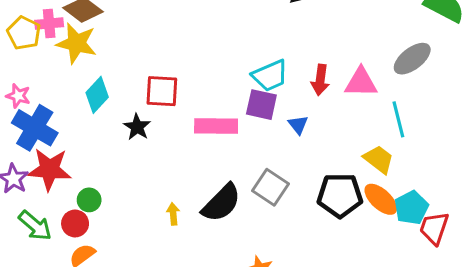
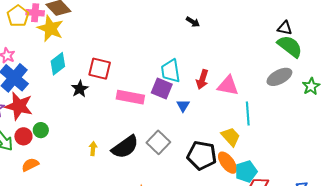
gray ellipse: (412, 59) -> (279, 77), moved
cyan trapezoid: (270, 76) -> (171, 71), turned 95
red circle: (75, 223) -> (23, 136), moved

